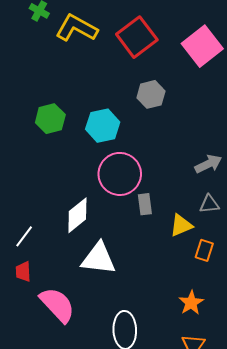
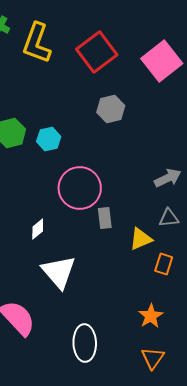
yellow L-shape: (76, 28) -> (37, 43), turned -99
cyan hexagon: (103, 126) -> (49, 139), moved, size x0.7
white diamond: (77, 215) -> (38, 229), size x0.6
white triangle: (99, 258) -> (59, 272), turned 42

